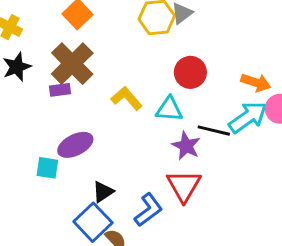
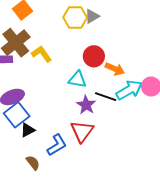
orange arrow: (256, 83) -> (115, 69), moved
yellow L-shape: (127, 98) -> (42, 54), moved
blue square: (93, 222) -> (17, 115), moved

